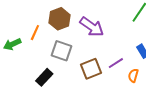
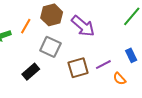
orange semicircle: (133, 75) -> (119, 79), turned -64

